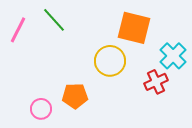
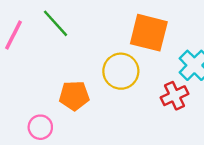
orange pentagon: (75, 96) -> (74, 96), moved

